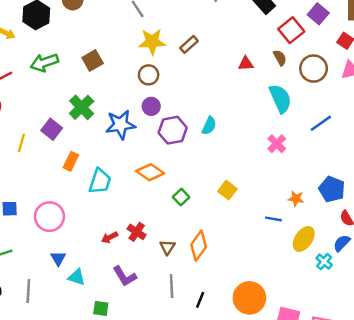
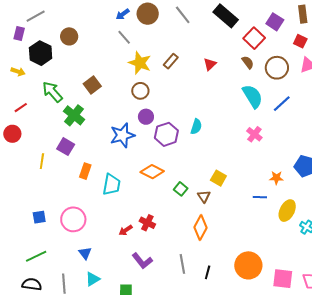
yellow star: (152, 42) -> (140, 63), turned 30
green arrow: (44, 63) -> (52, 92), turned 75
red triangle: (246, 64) -> (210, 64), moved, turned -32
green cross: (82, 107) -> (74, 115), moved
blue line: (321, 123) -> (282, 104), moved
brown triangle: (167, 247) -> (204, 196), moved
cyan triangle: (77, 277) -> (93, 279), moved, turned -42

